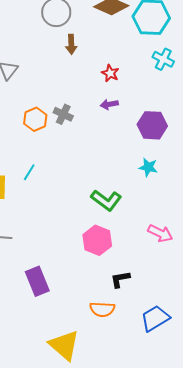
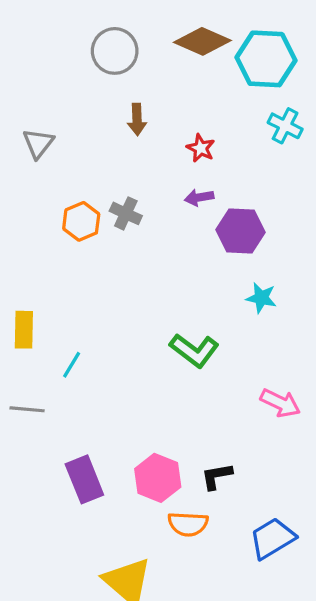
brown arrow: (71, 44) -> (137, 119), moved
purple hexagon: (152, 125) -> (241, 231), moved
cyan line: (29, 172) -> (72, 365), moved
pink hexagon: (97, 240) -> (158, 478), moved

